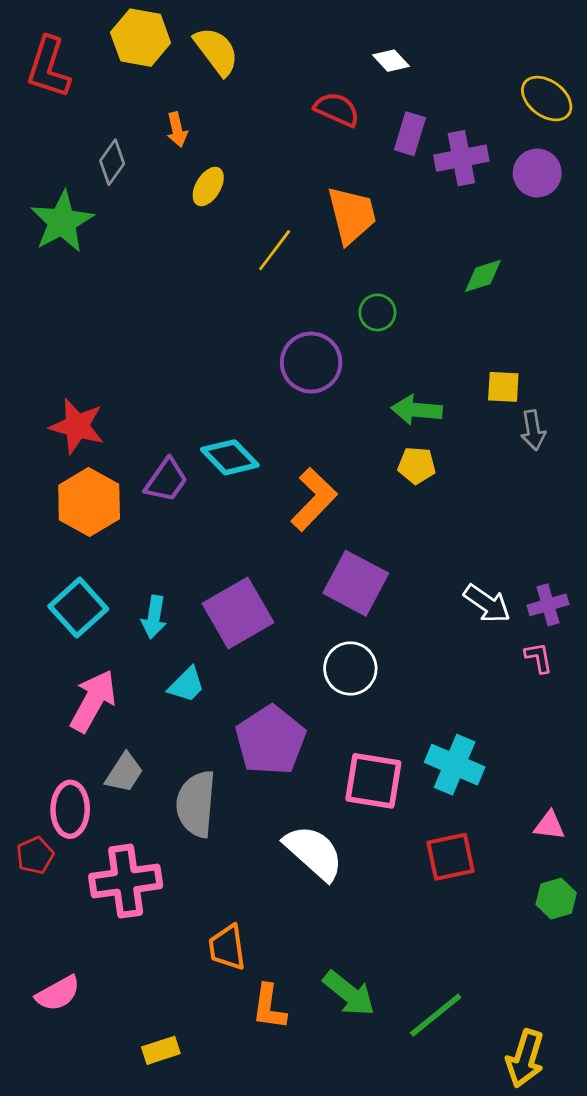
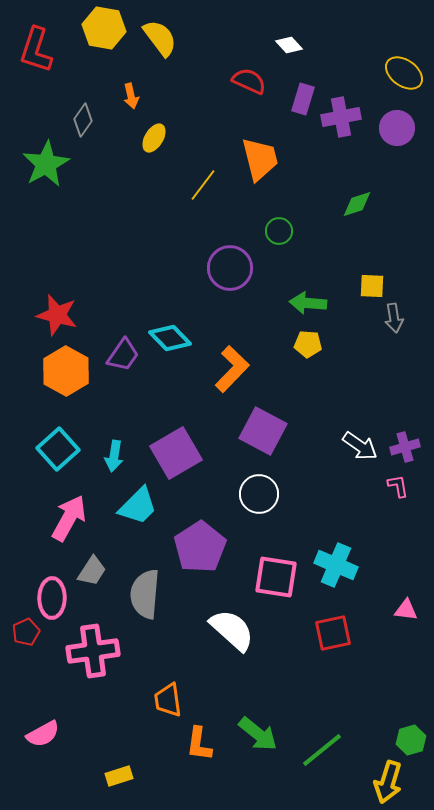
cyan trapezoid: (187, 685) -> (138, 506), size x1.4
green hexagon: (556, 899) -> (411, 740), moved

